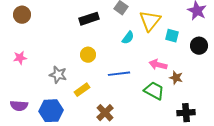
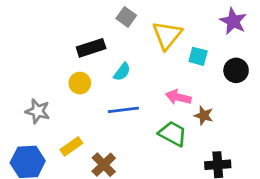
black rectangle: (89, 19) -> (91, 48), moved
cyan semicircle: (128, 38) -> (122, 72), moved
yellow rectangle: (82, 90) -> (71, 146), moved

